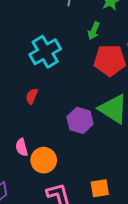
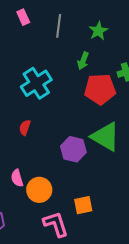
orange square: (100, 188) -> (83, 205), moved

